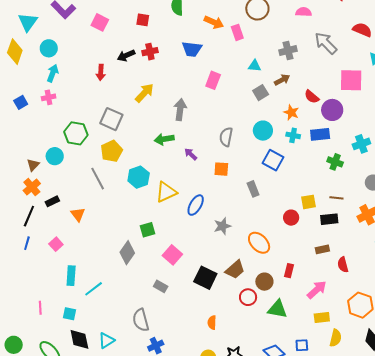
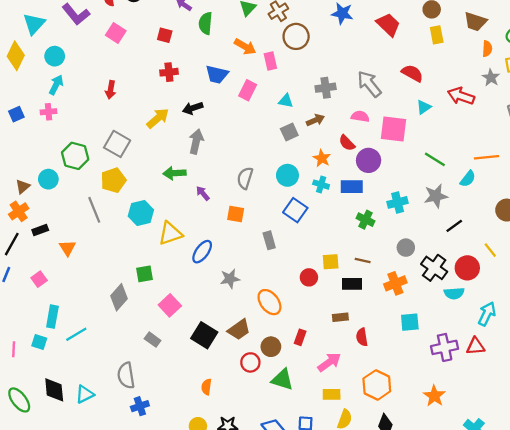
pink semicircle: (304, 12) -> (360, 116), moved
black arrow: (126, 55) -> (193, 108), moved
pink rectangle: (213, 80) -> (248, 90), moved
cyan square: (69, 314) -> (39, 342), moved

